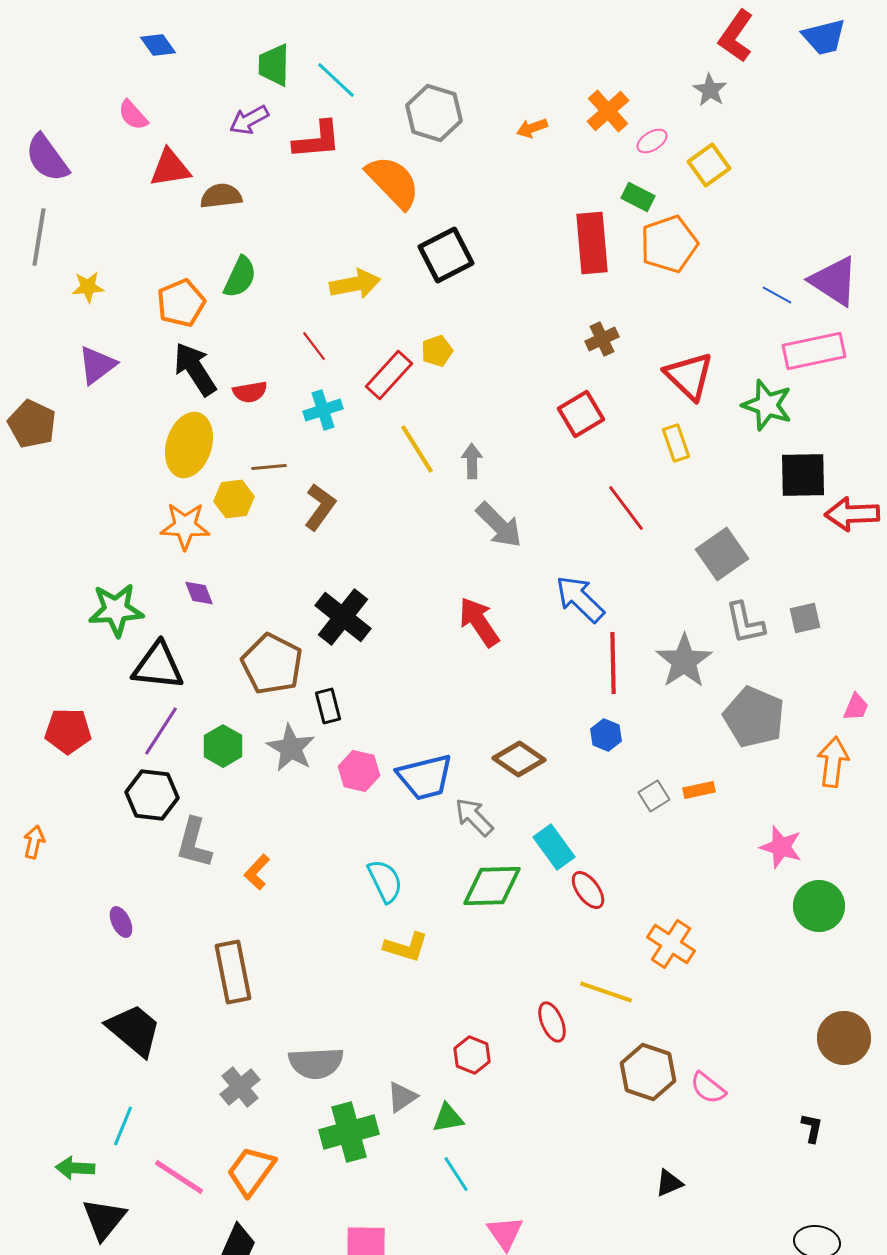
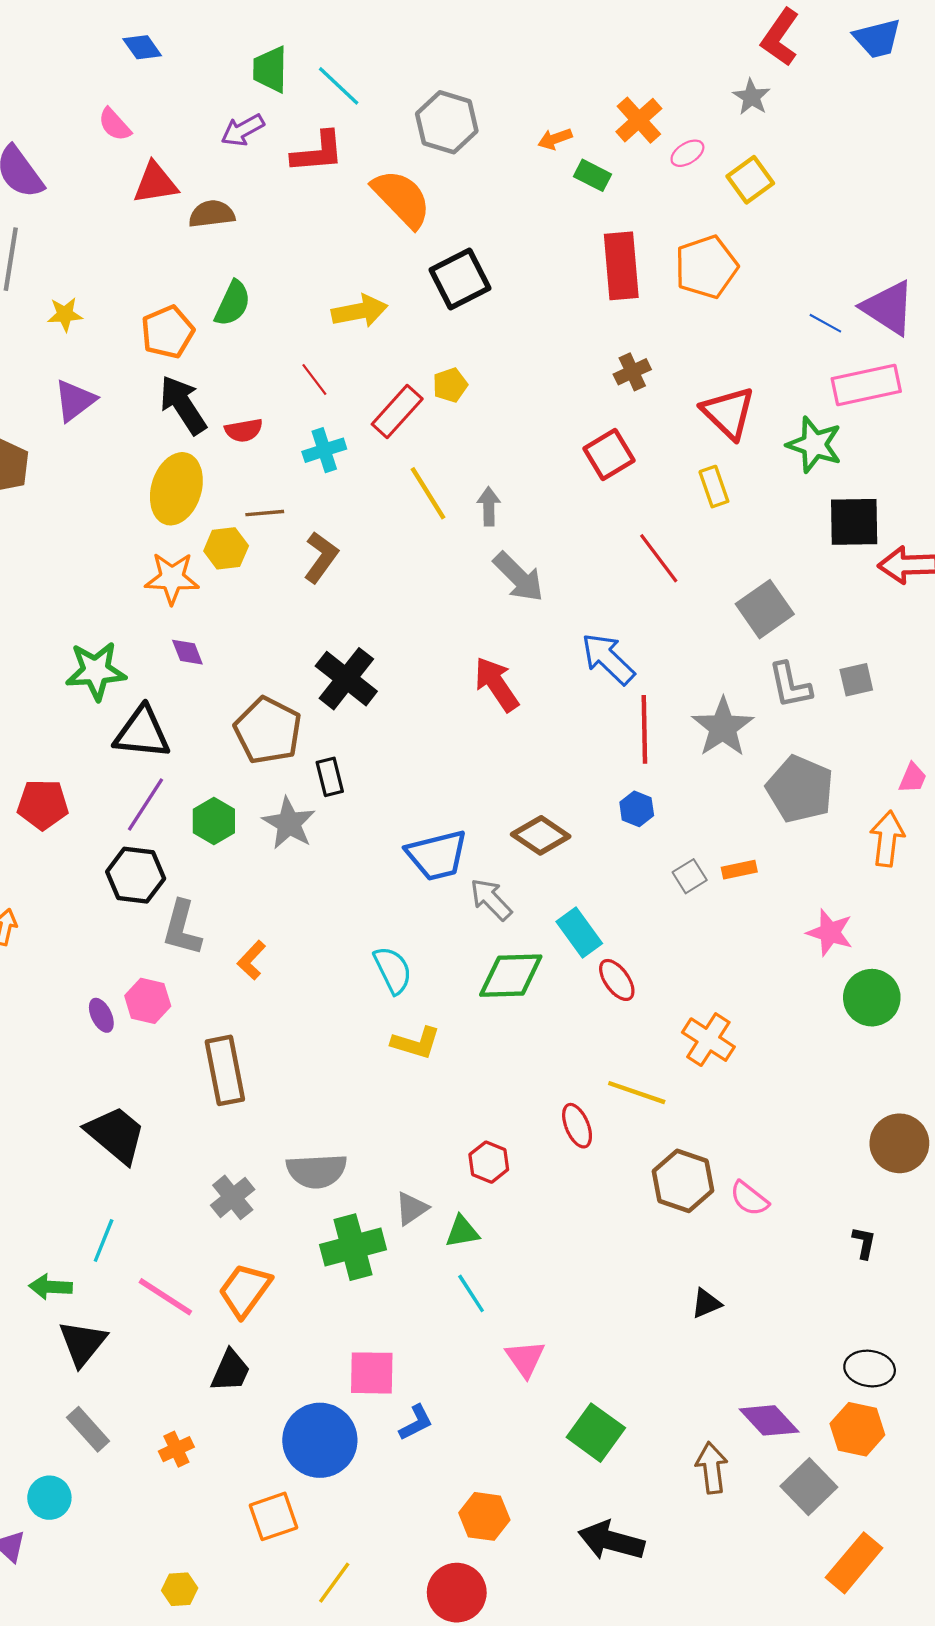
green rectangle: (638, 197) -> (593, 175), moved
pink hexagon: (359, 771) -> (148, 1001), moved

